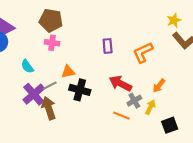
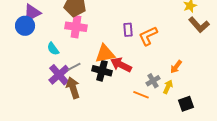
pink cross: (52, 43) -> (76, 27), size x1.5
orange L-shape: (143, 52) -> (148, 36), moved
orange triangle: (68, 72) -> (105, 54), moved, size x1.5
red arrow: (120, 83) -> (121, 65), moved

